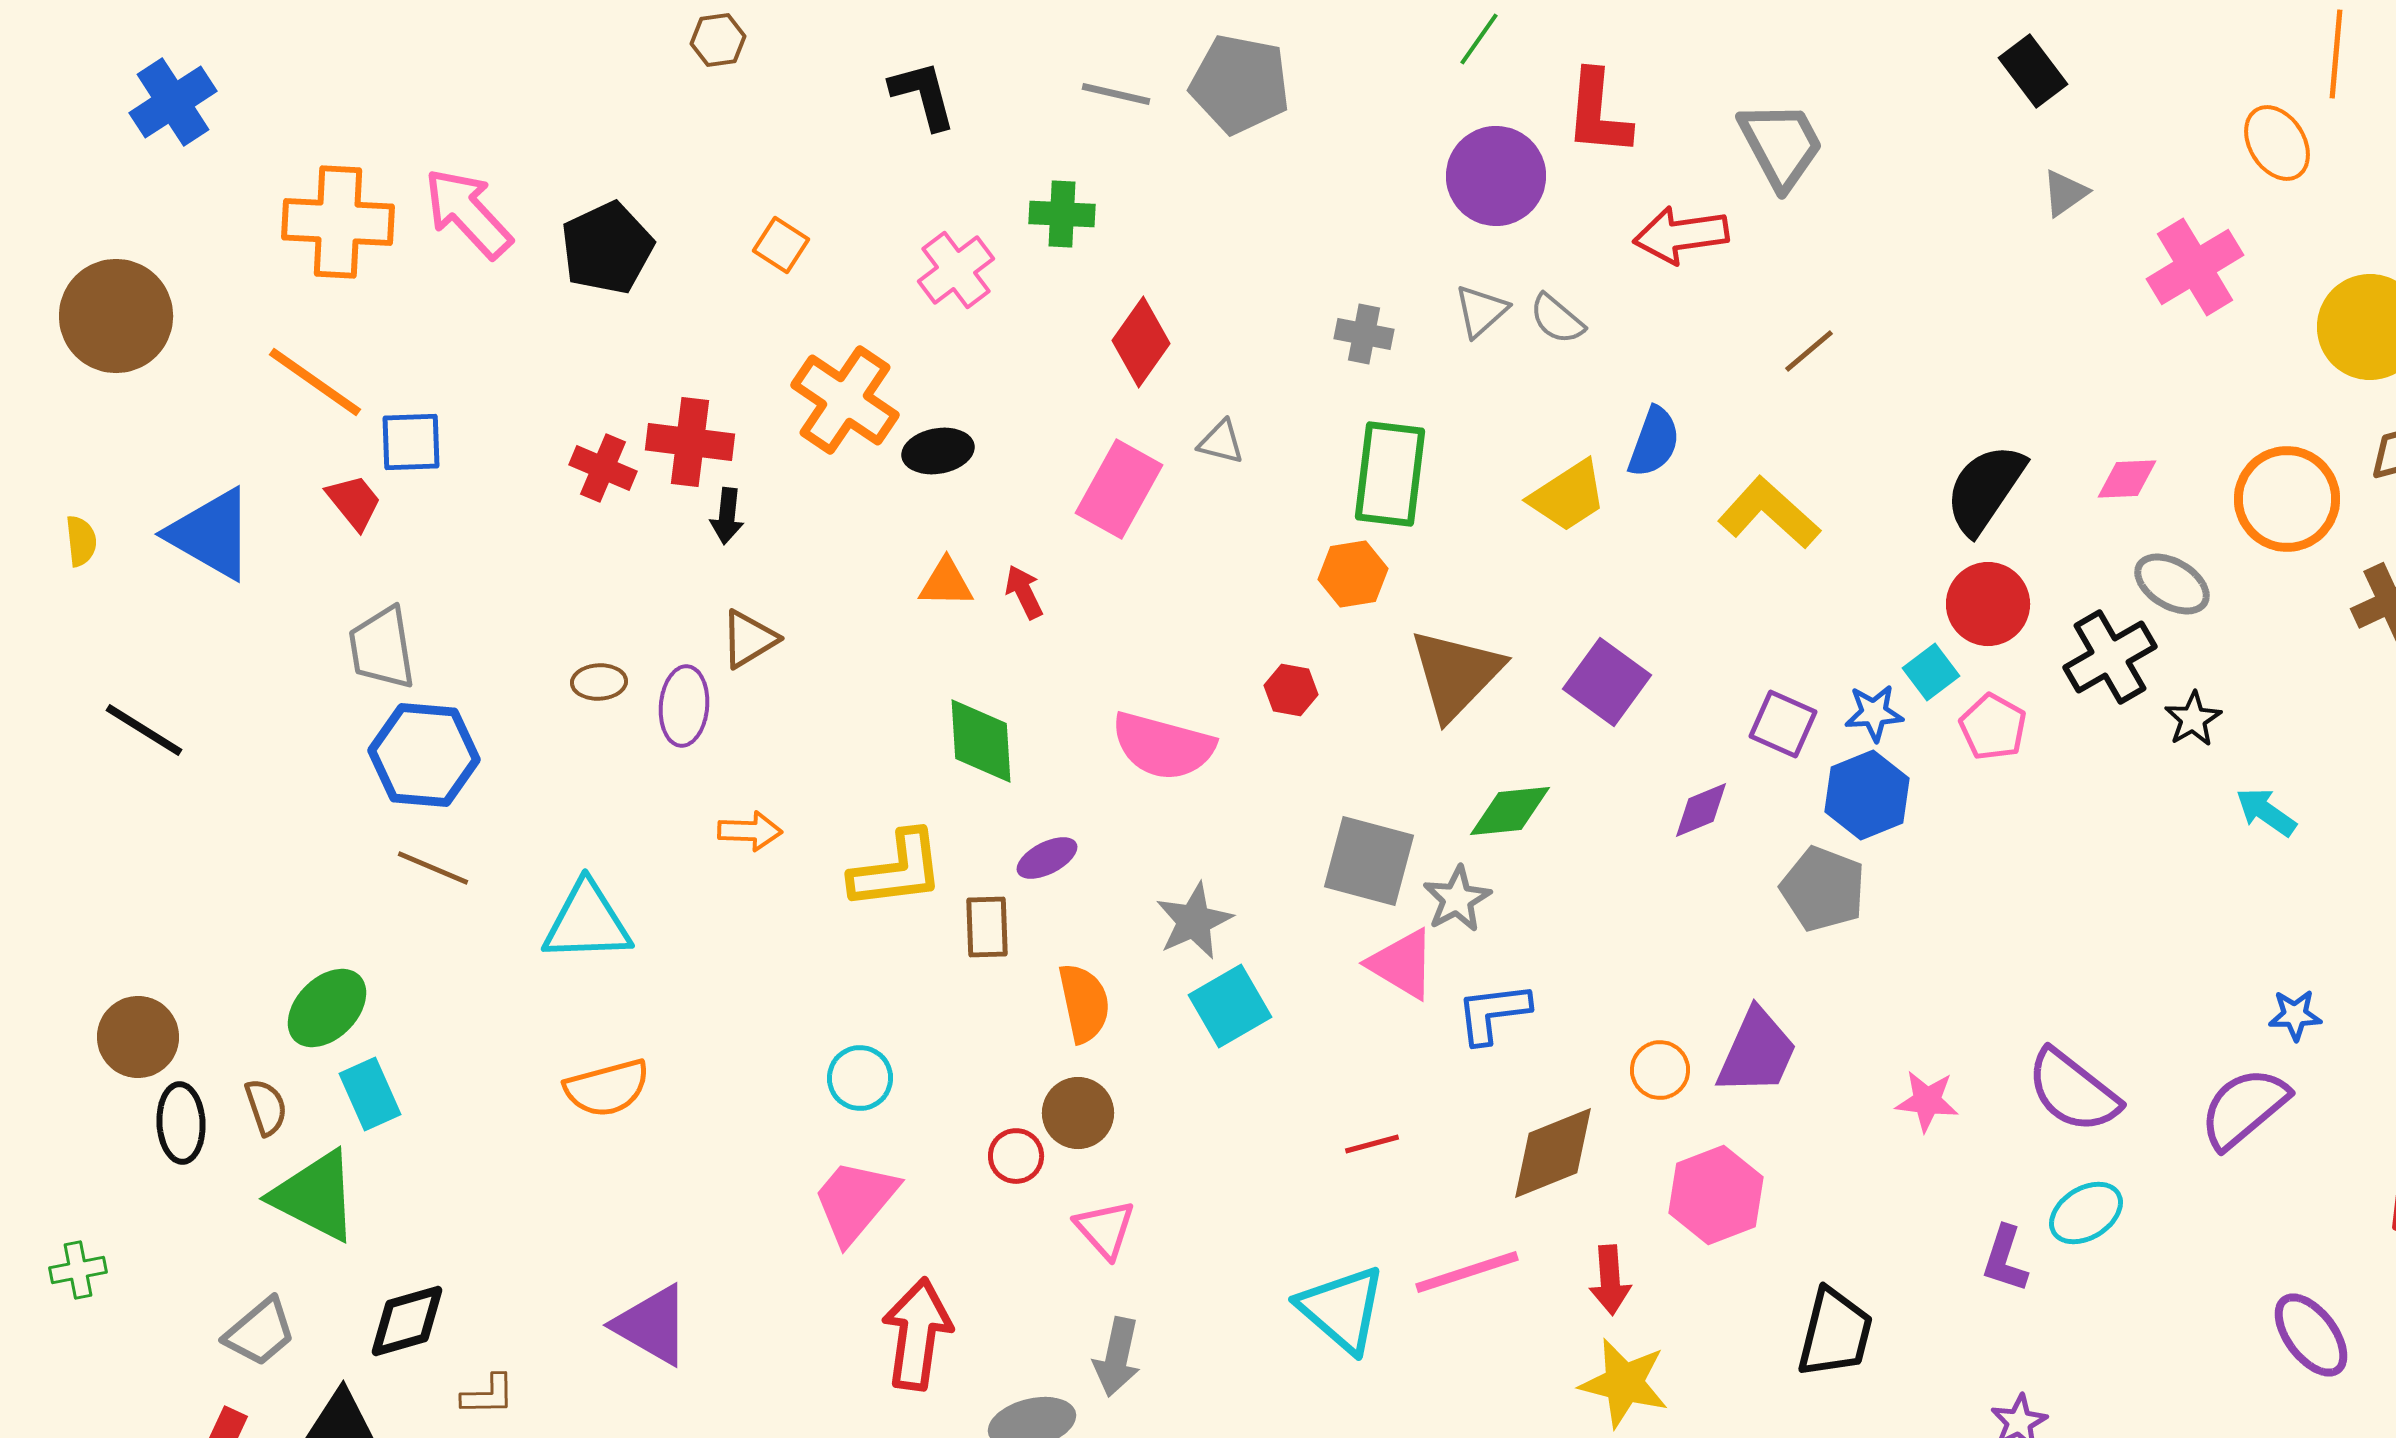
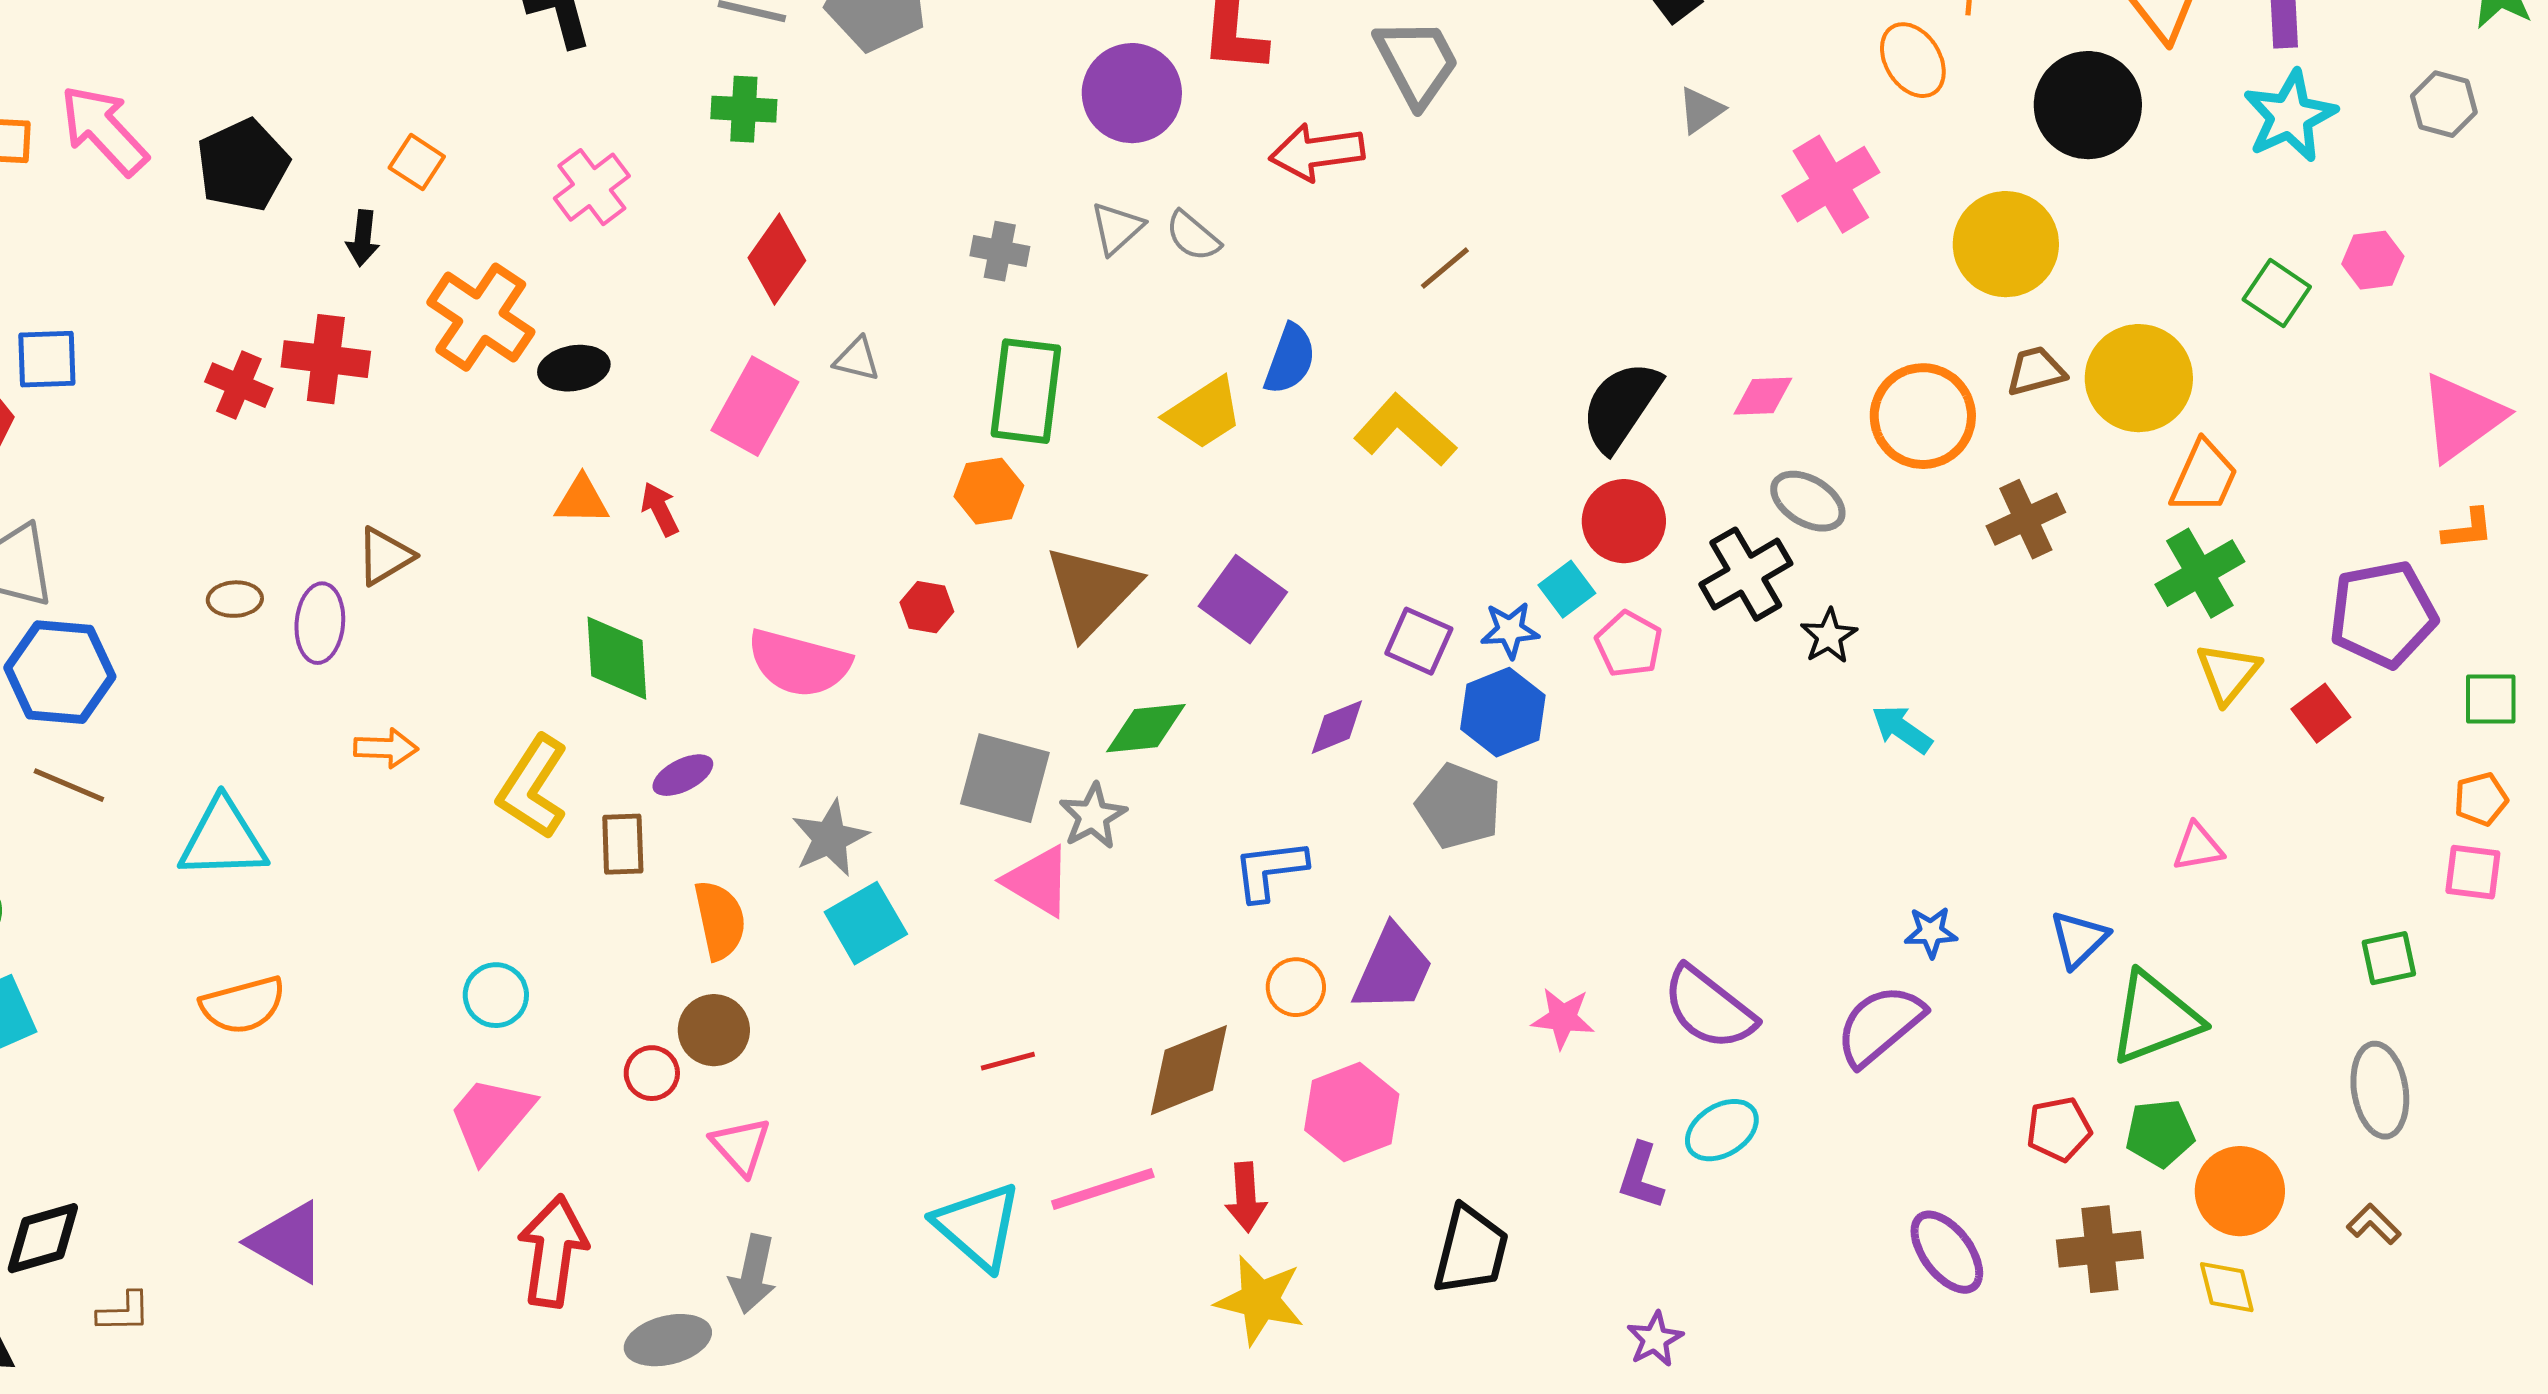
green cross: (1062, 214) -> (744, 109), moved
black arrow: (727, 516) -> (363, 238), moved
yellow L-shape: (897, 870) -> (533, 787), turned 130
blue L-shape: (1493, 1013) -> (1270, 870), moved

